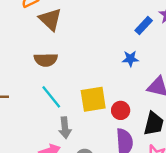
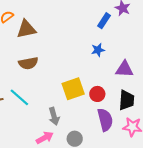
brown triangle: (50, 19) -> (26, 29), turned -45
cyan line: (51, 97) -> (19, 97), moved

